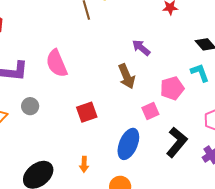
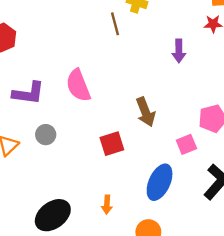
purple arrow: (141, 48) -> (179, 51), moved, turned -132
brown arrow: (127, 76) -> (146, 112), moved

